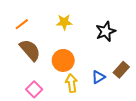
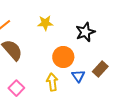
orange circle: (63, 60) -> (63, 57), moved
blue triangle: (98, 77) -> (78, 76), turned -32

